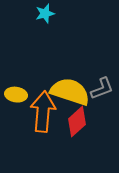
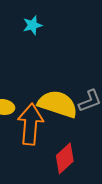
red diamond: (77, 122) -> (65, 158), moved

